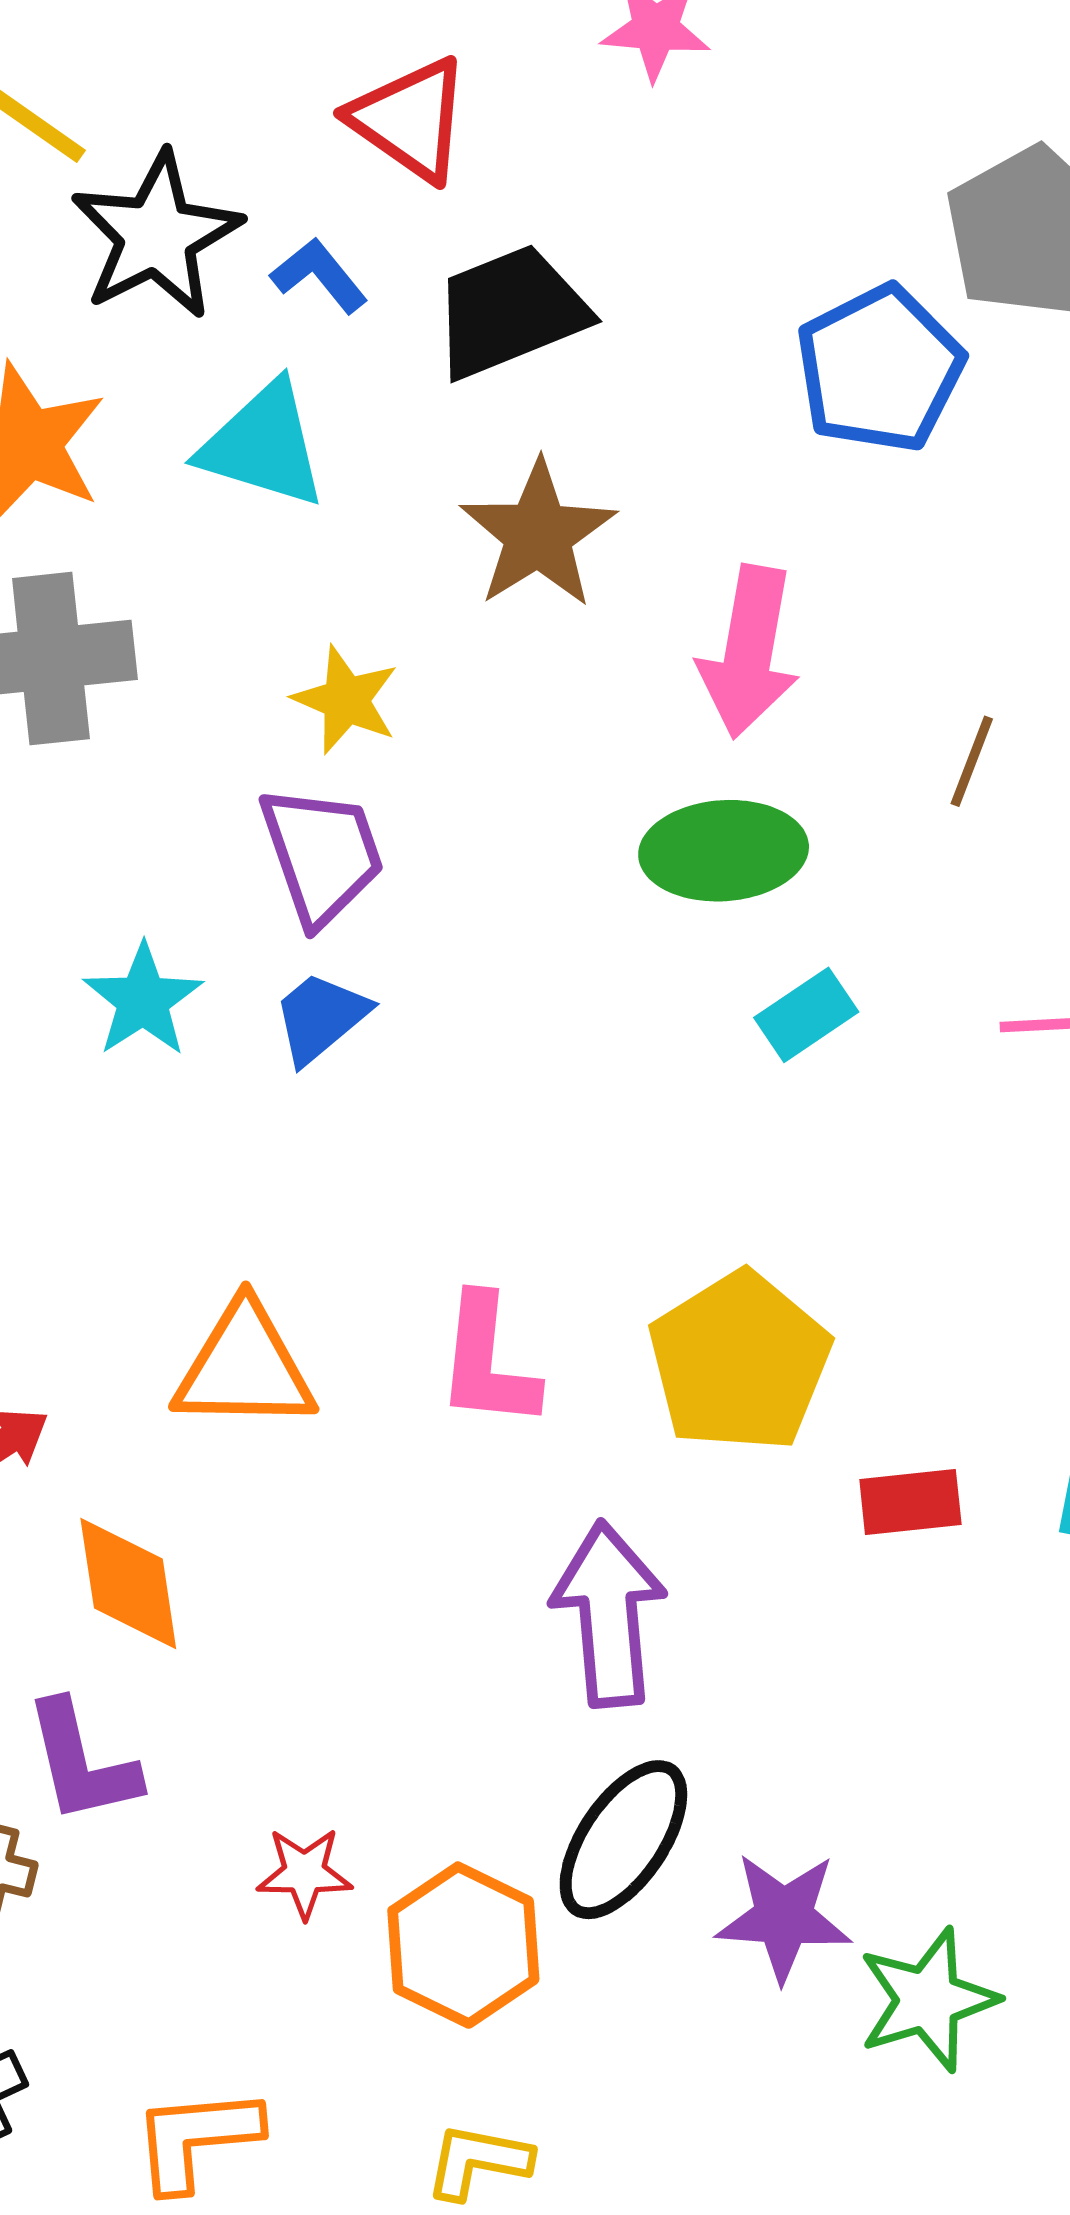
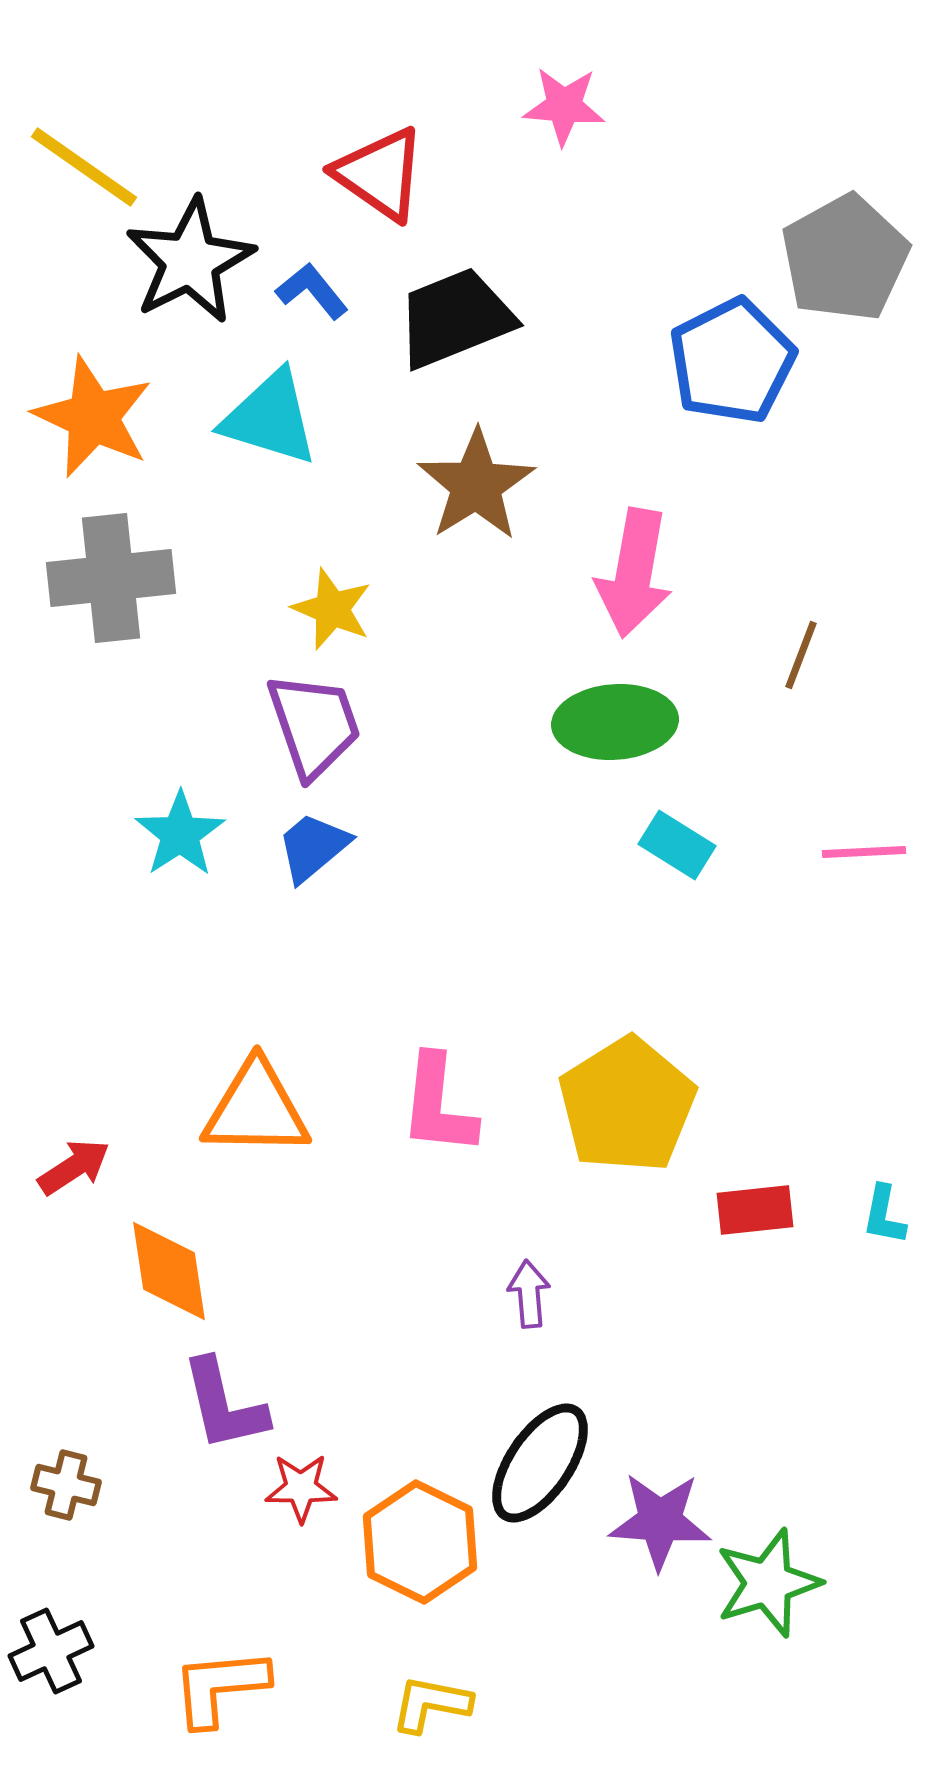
cyan rectangle: (806, 1015) -> (677, 845), turned 66
purple arrow: (609, 1614) -> (529, 1294), size x0.5
purple L-shape: (82, 1762) -> (224, 1405), moved

